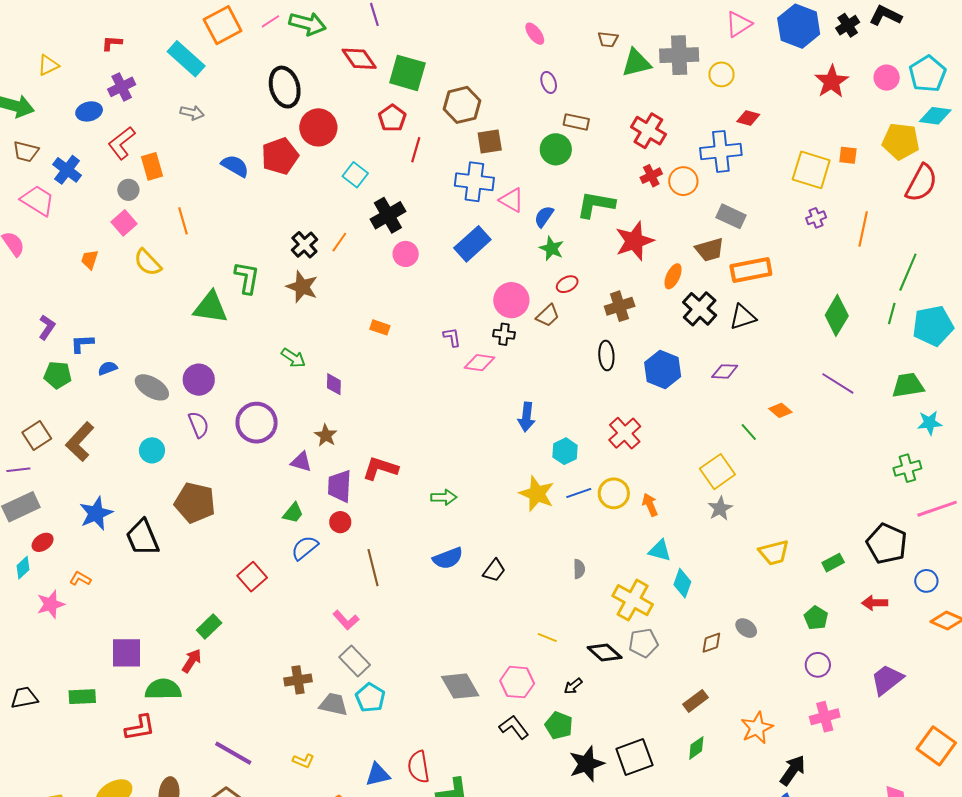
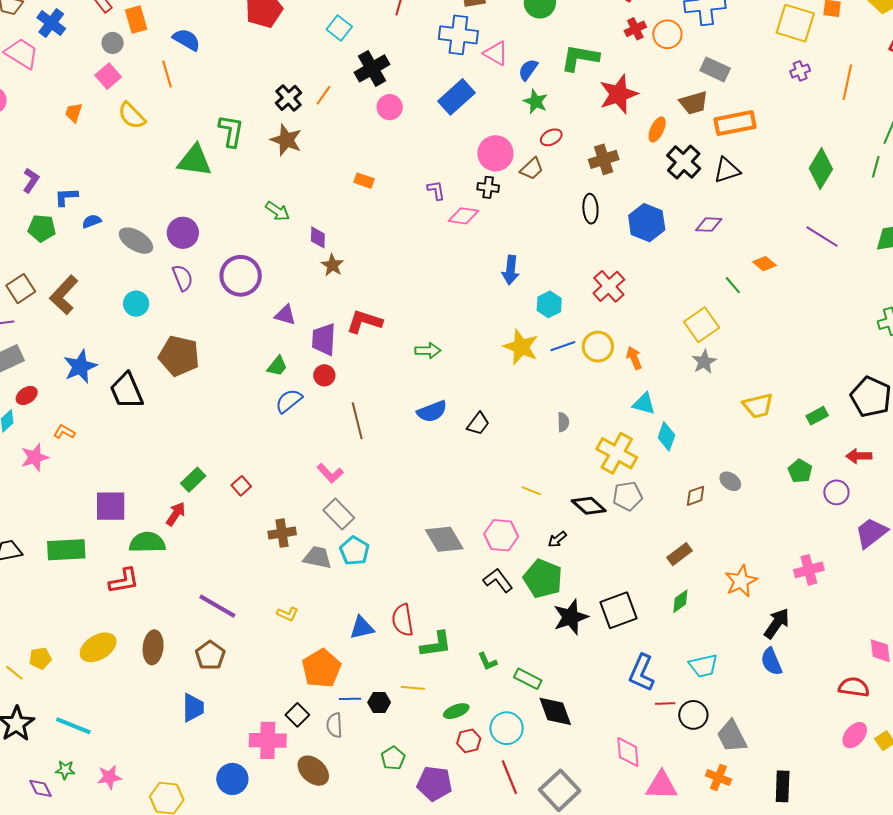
blue semicircle: (235, 166) -> (186, 40), moved
brown star: (326, 435) -> (332, 265), moved
red square: (252, 577) -> (241, 486), moved, size x0.7
purple circle: (818, 665) -> (836, 492), moved
green rectangle: (82, 697) -> (66, 550), size x1.4
green pentagon: (559, 725) -> (543, 579), size x1.4

